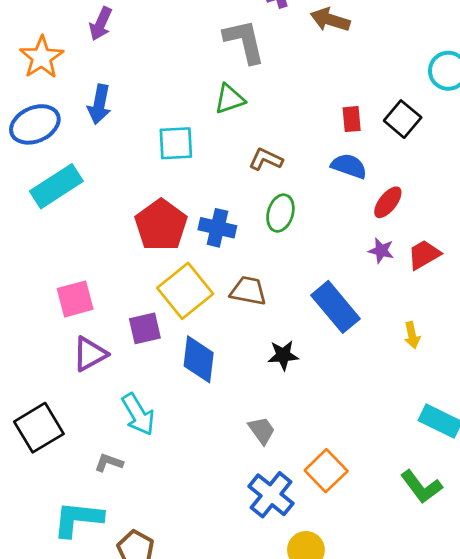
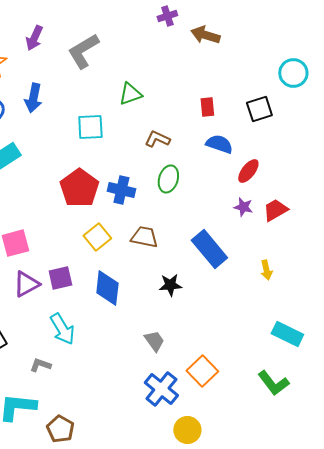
gray L-shape: (244, 41) -> (83, 51), moved, turned -108
red rectangle: (352, 119) -> (207, 107), moved
black square: (403, 119) -> (259, 109), turned 32
yellow square: (185, 291) -> (97, 237), size x0.7
purple square: (145, 328) -> (60, 278), moved

